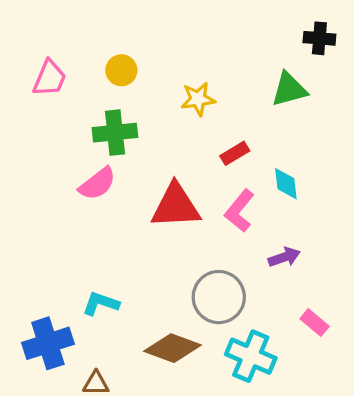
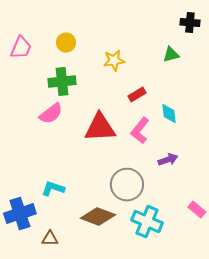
green triangle: (289, 89) -> (171, 55), size x0.7
pink rectangle: (315, 323) -> (197, 210), moved

